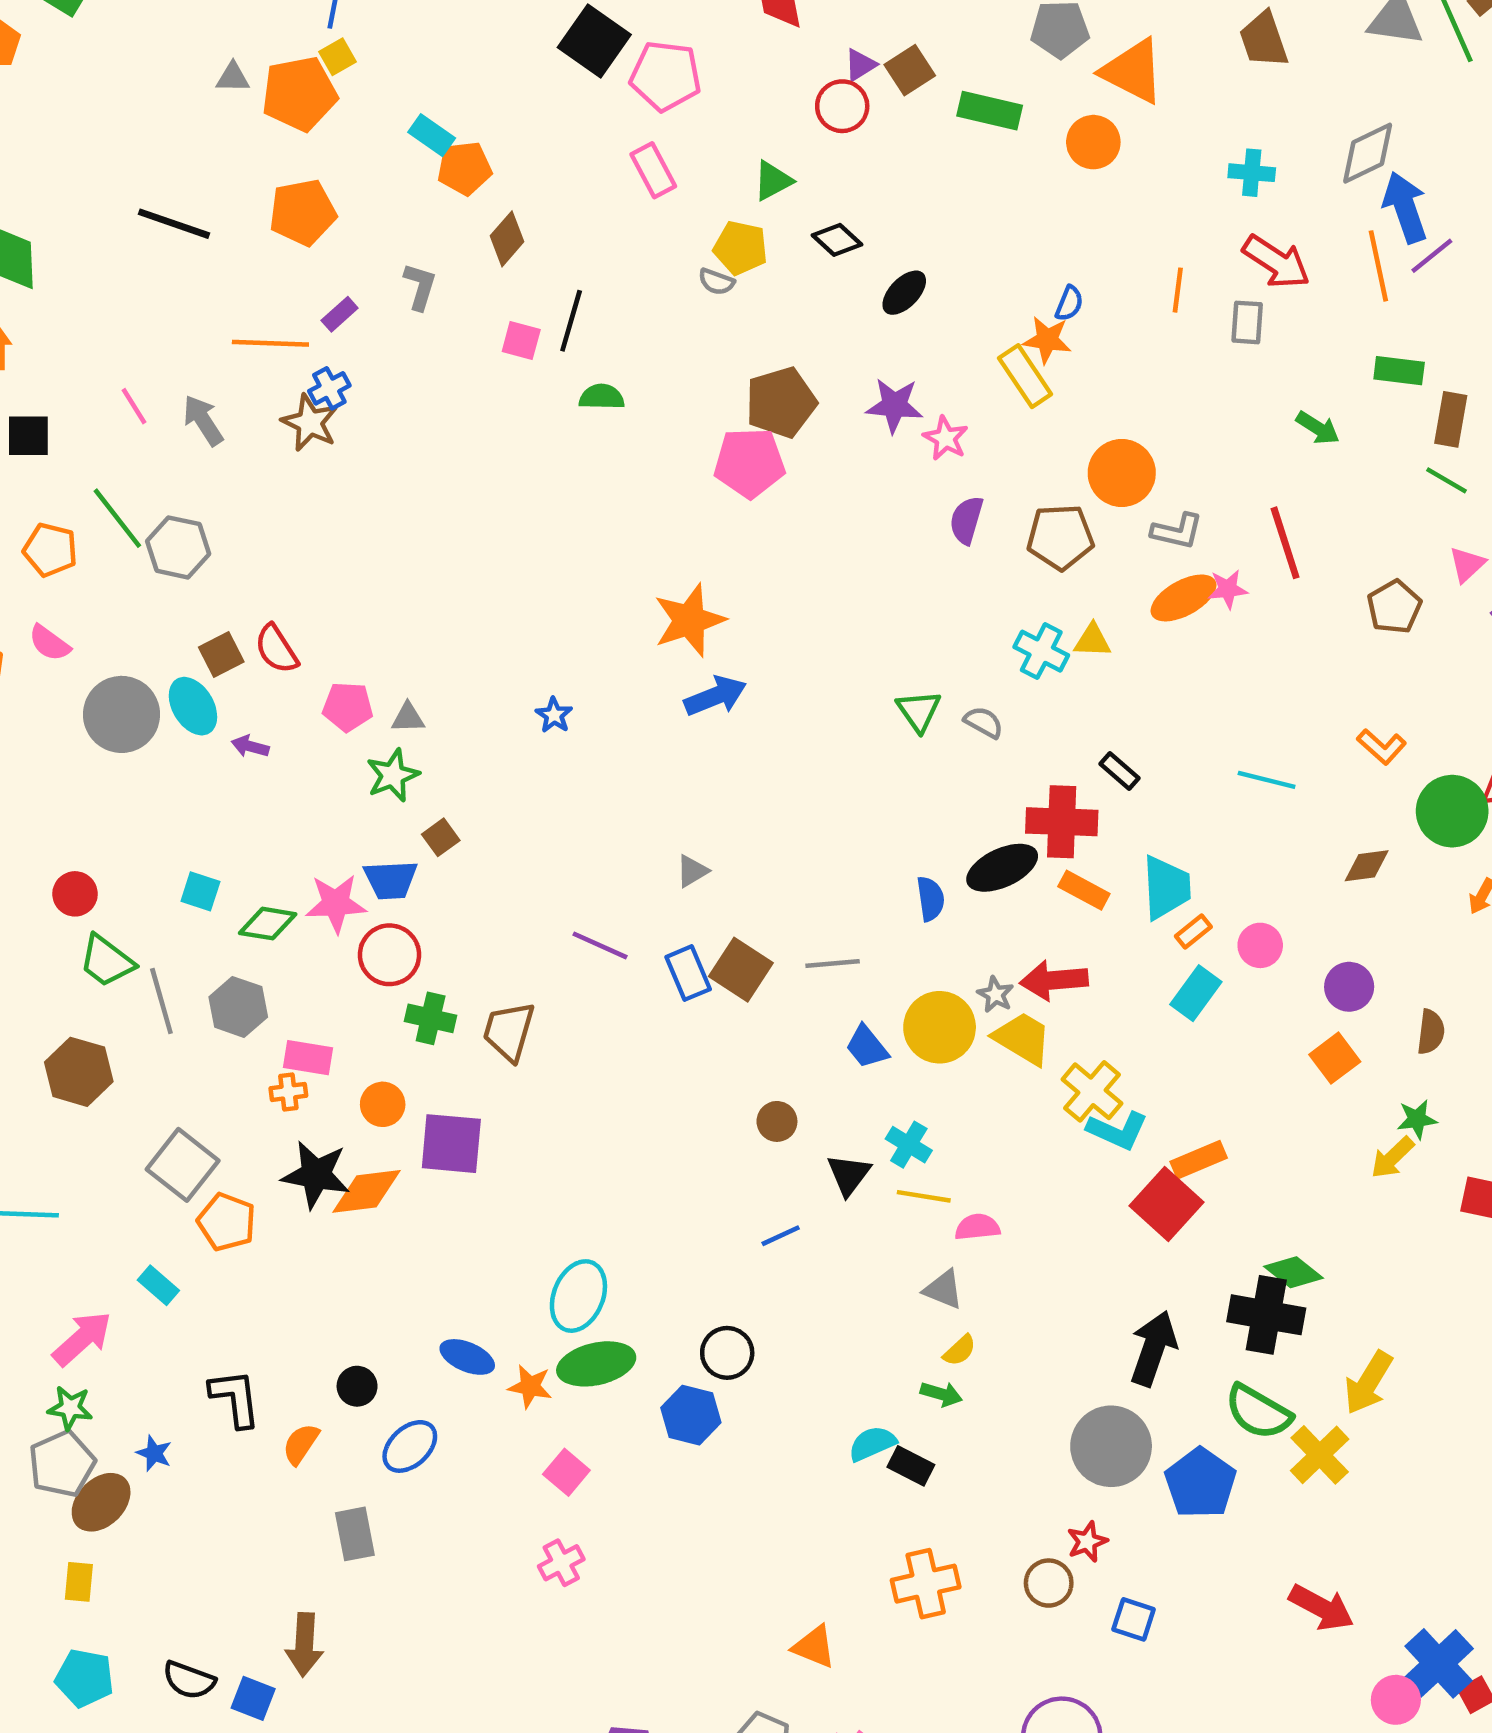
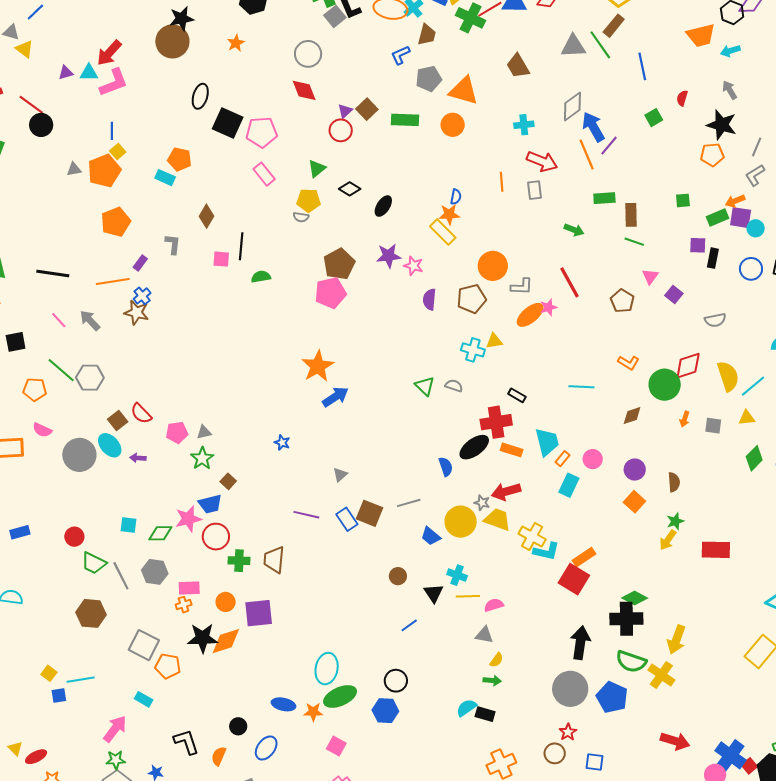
orange pentagon: (464, 168) -> (180, 159), moved, turned 30
black line: (174, 224) -> (53, 273), moved
blue star: (554, 715) -> (282, 443), moved

